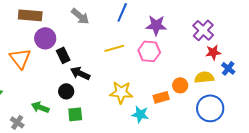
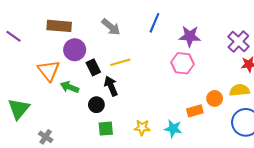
yellow line: (114, 48) -> (120, 62), moved
black arrow: (80, 73) -> (111, 86), turned 42
yellow star: (121, 92) -> (142, 128), moved, size x0.7
green arrow: (40, 107) -> (69, 87), moved

